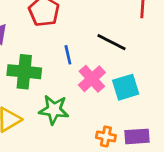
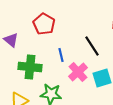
black line: (112, 42) -> (92, 46), turned 30

